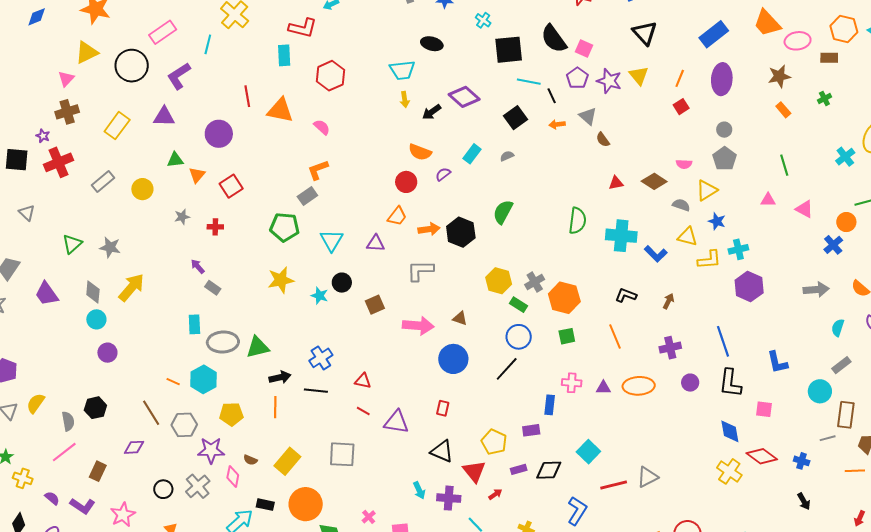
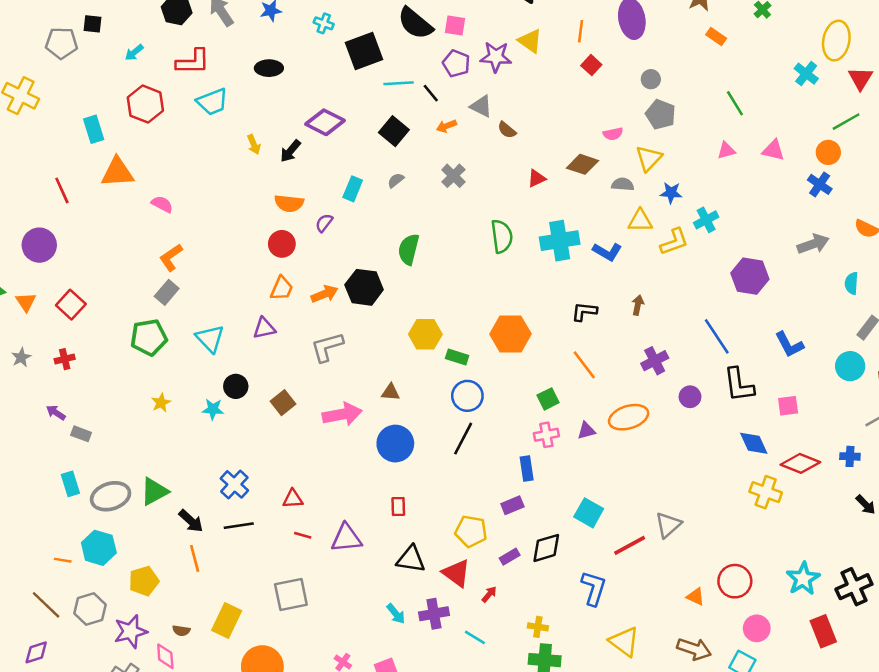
red L-shape: (303, 28) -> (193, 62), moved
cyan trapezoid: (402, 70) -> (212, 102), moved
red hexagon: (330, 76) -> (145, 104), moved
orange triangle: (280, 110) -> (117, 172), moved
yellow star: (281, 280) -> (161, 403), size x0.6
gray cross: (535, 282) -> (453, 176), moved
purple hexagon: (749, 286) -> (750, 276), moved
green square: (567, 336) -> (548, 399), moved
black arrow: (280, 377) -> (191, 521), turned 70

